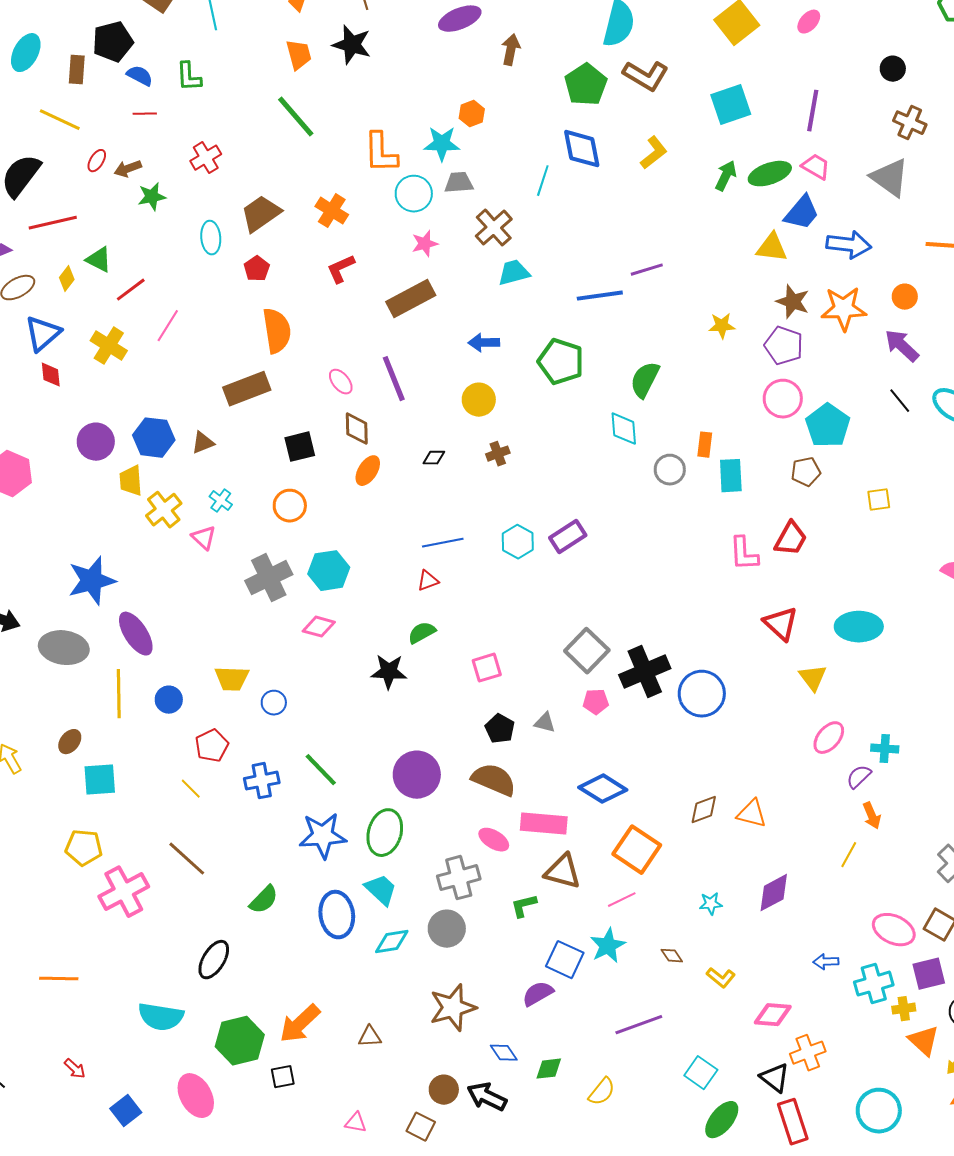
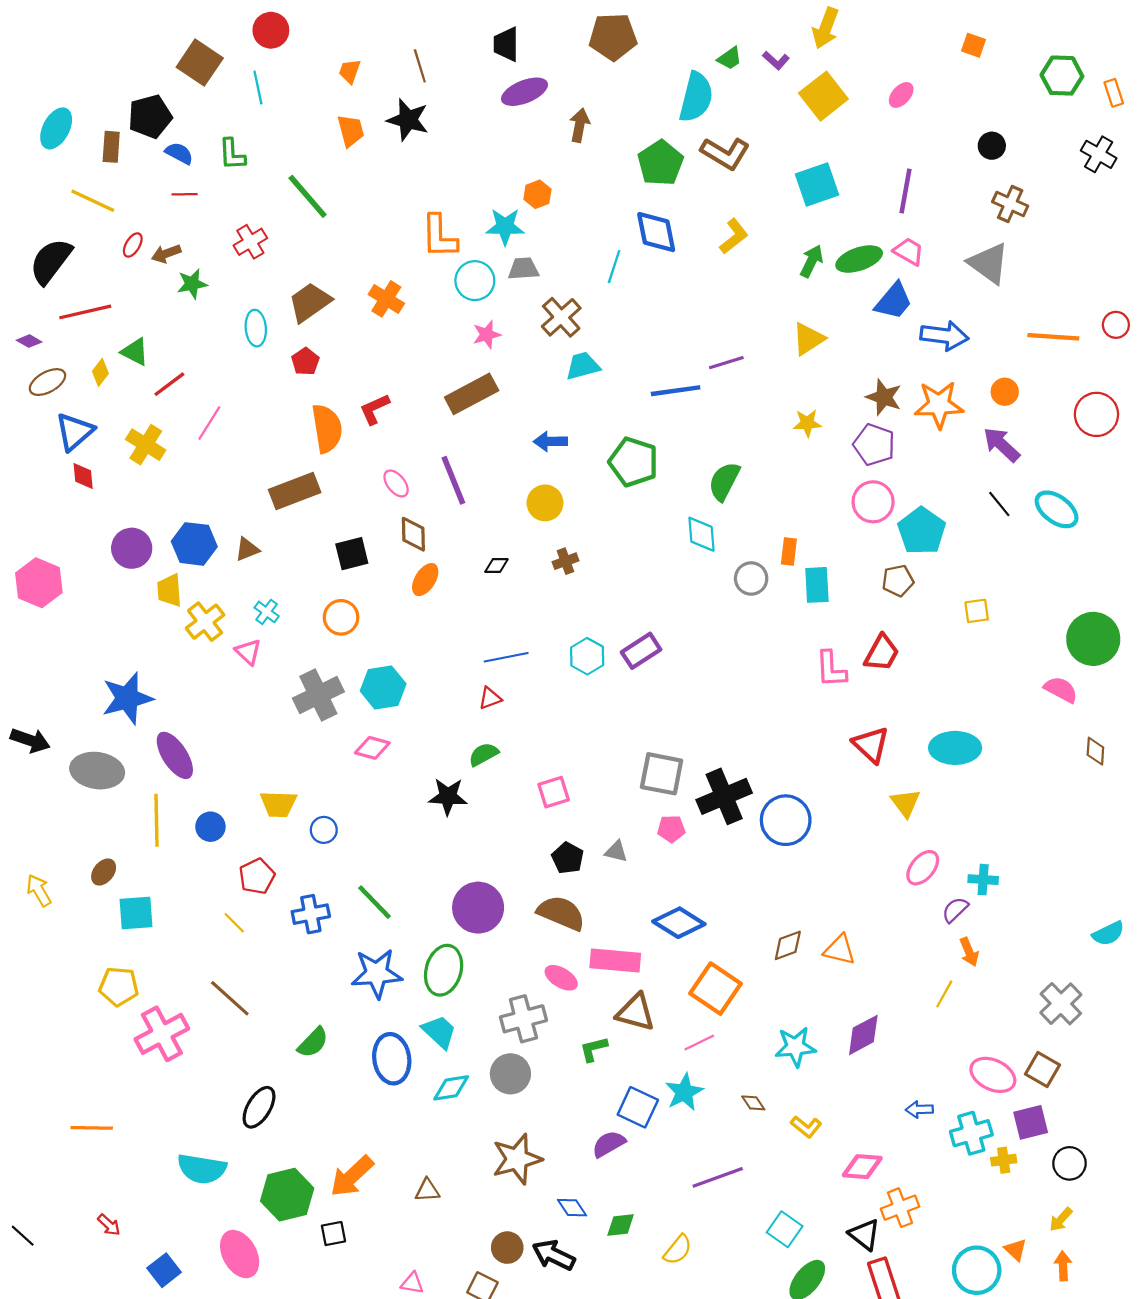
green line: (296, 117) -> (308, 196), moved
yellow triangle: (772, 248) -> (808, 339), moved, turned -40
red L-shape: (341, 269) -> (374, 409), moved
gray square: (587, 651) -> (662, 774), turned -33
cyan star: (711, 904) -> (795, 1047), size x1.6
orange triangle: (924, 1041) -> (1016, 1250), moved, size x0.7

